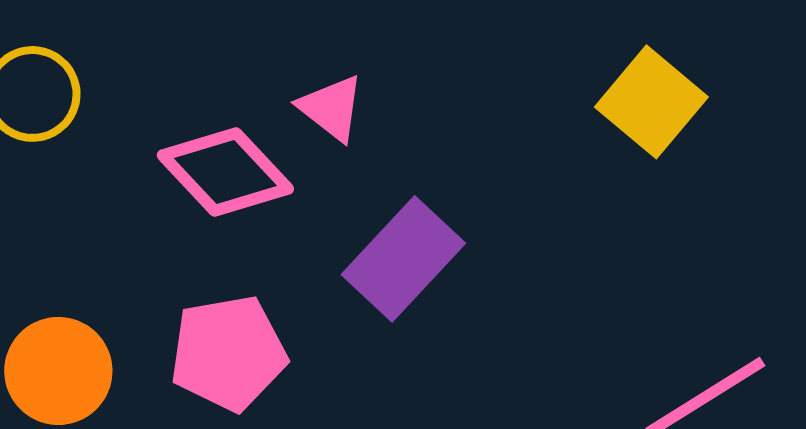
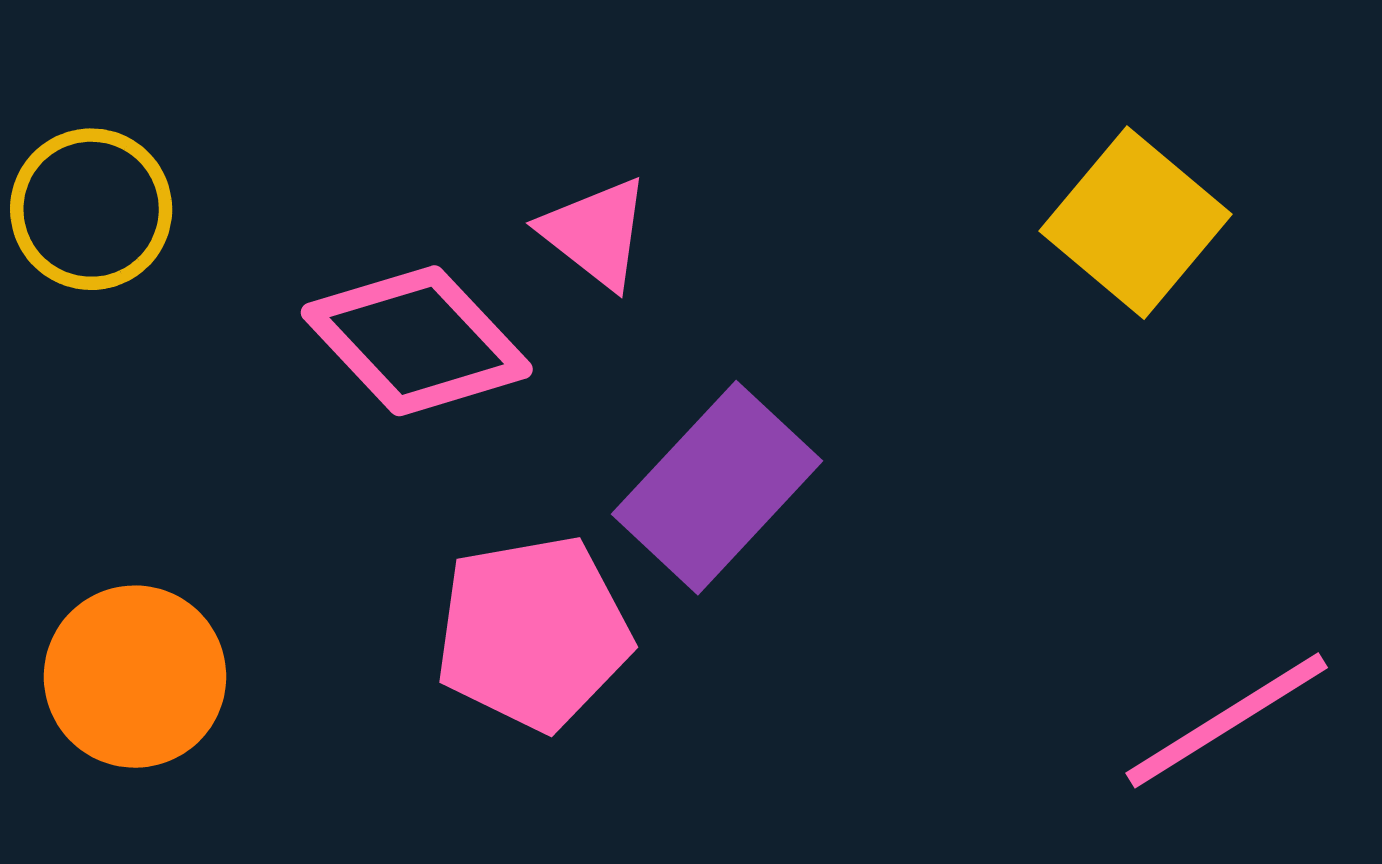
pink pentagon: (228, 353) -> (533, 633), moved

